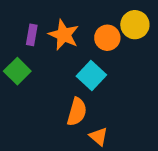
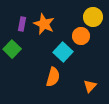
orange circle: (107, 38) -> (81, 36), moved
orange triangle: (99, 137) -> (90, 86), moved, turned 32

